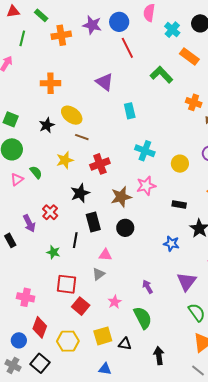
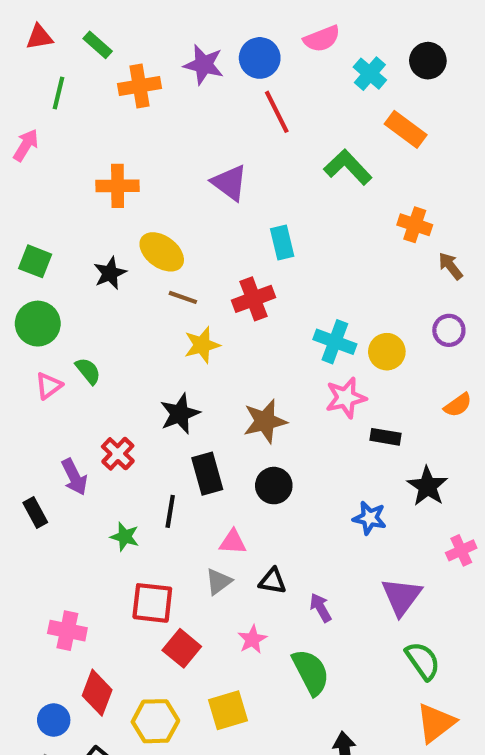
pink semicircle: (149, 13) -> (322, 39), turned -120
cyan cross: (145, 151) -> (335, 342), moved
yellow star: (65, 160) -> (202, 345), moved
red cross: (100, 164) -> (253, 299), moved
pink star: (146, 186) -> (346, 398), moved
black triangle: (125, 344) -> (273, 581), moved

